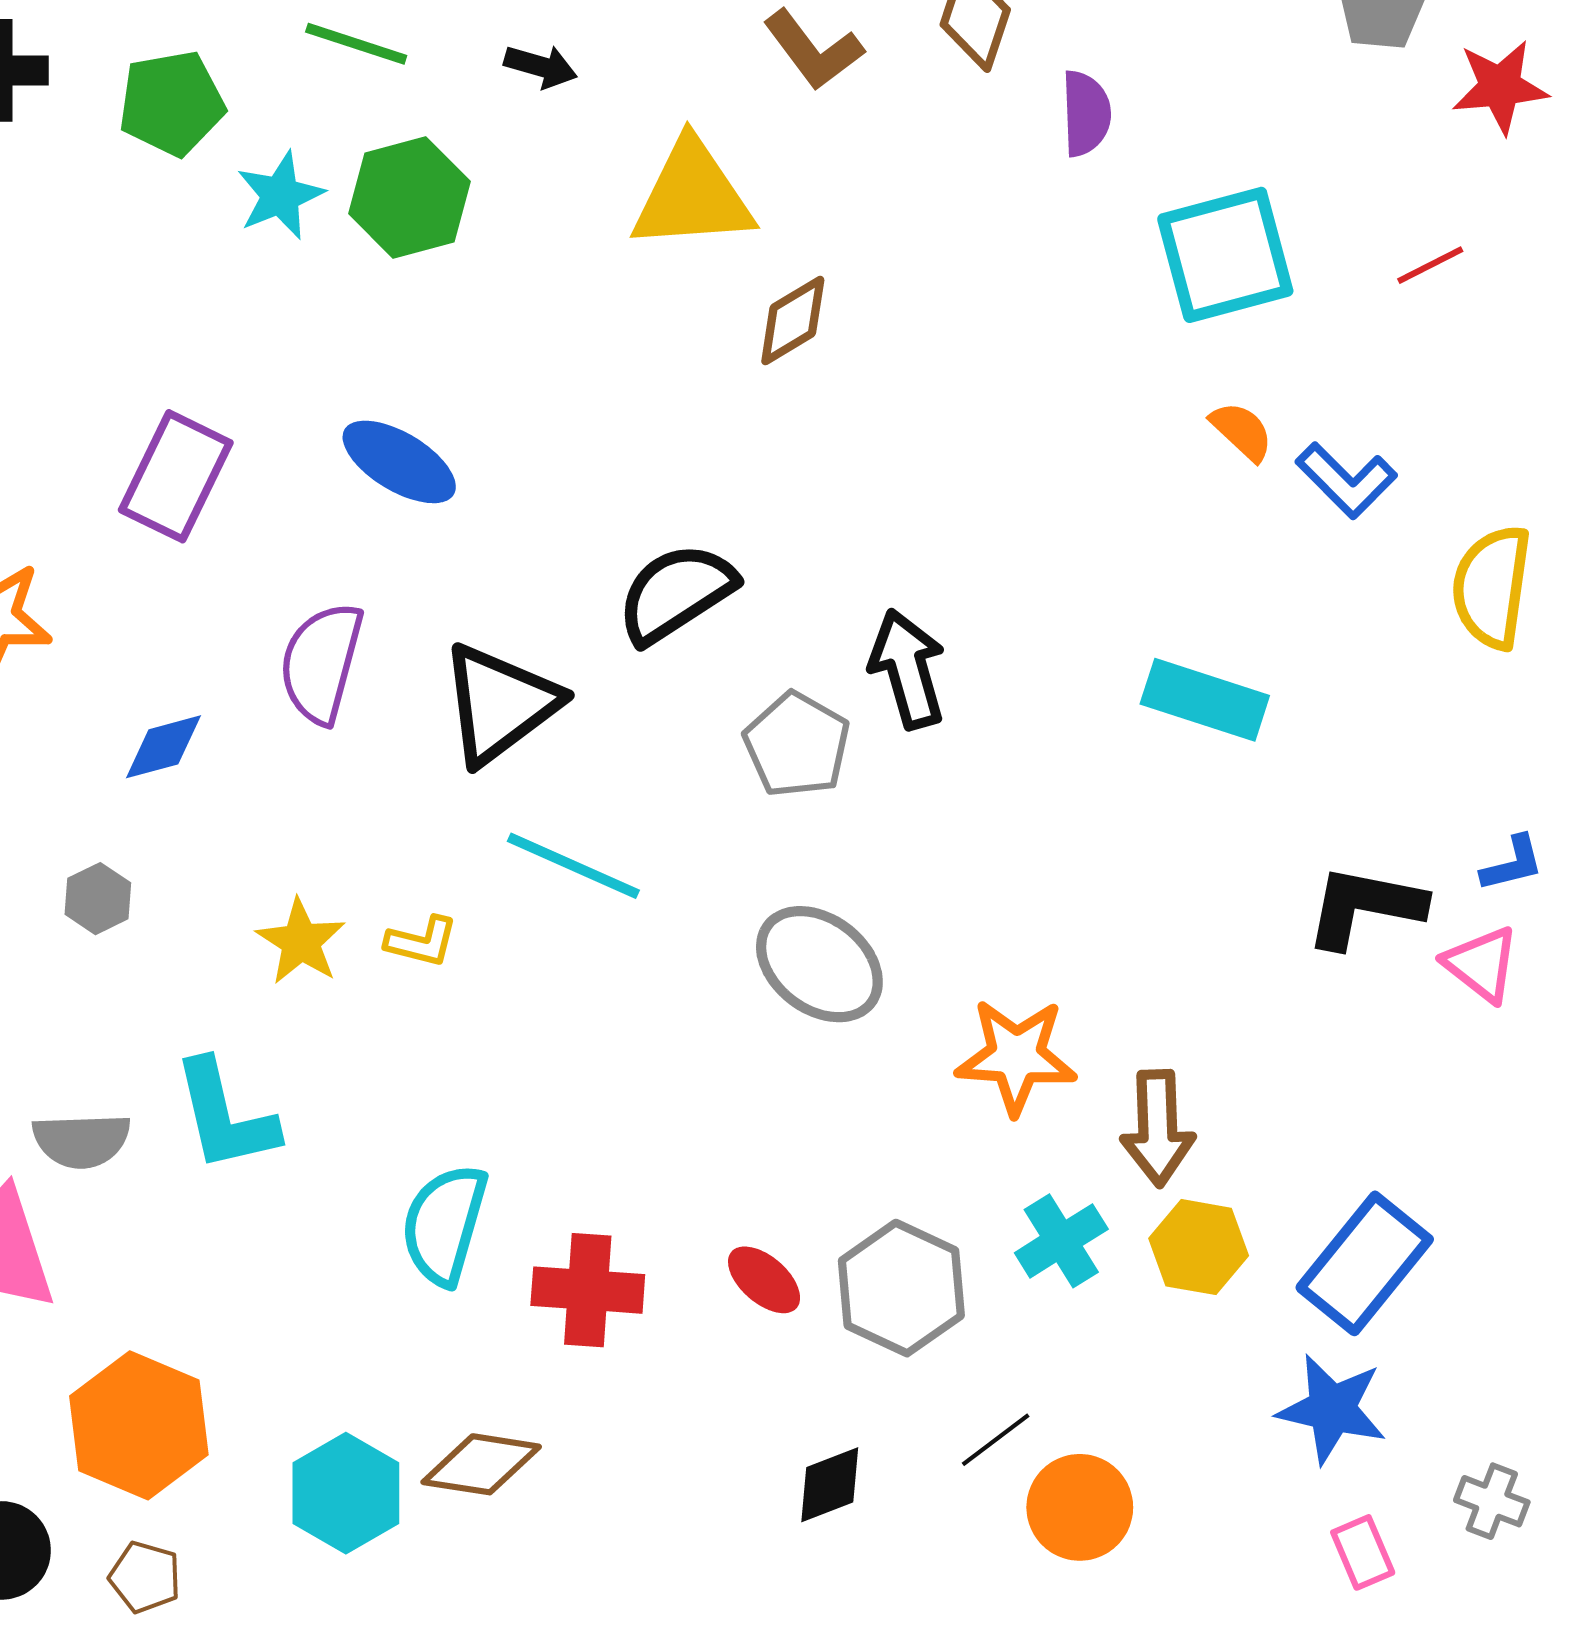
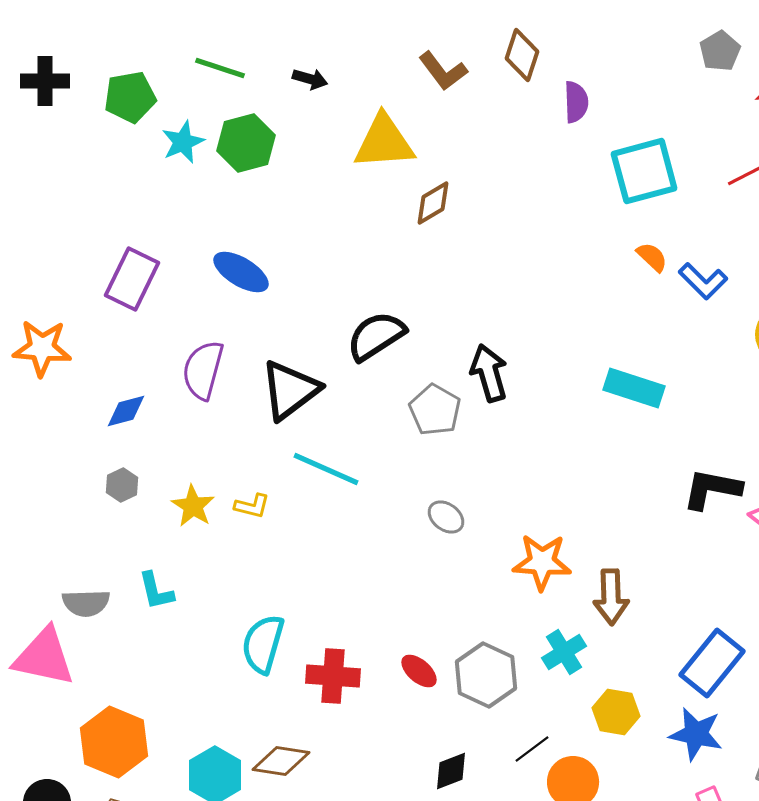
gray hexagon: (98, 899) -> (122, 485), moved
gray ellipse: (819, 964) -> (446, 517), size x0.6
cyan L-shape: (225, 1116) -> (156, 591), size x0.7
yellow hexagon: (1199, 1247) -> (616, 712), moved

